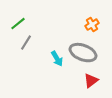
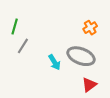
green line: (18, 24) -> (15, 27), turned -35

